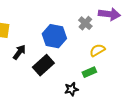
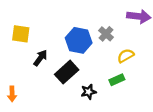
gray cross: (85, 23) -> (106, 34), moved
black star: (71, 89) -> (89, 92), moved

